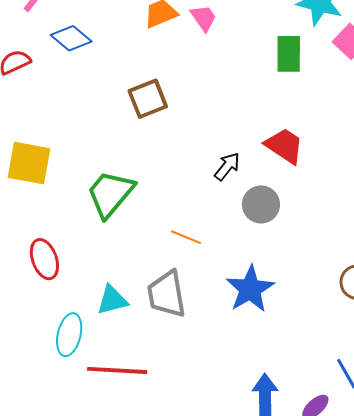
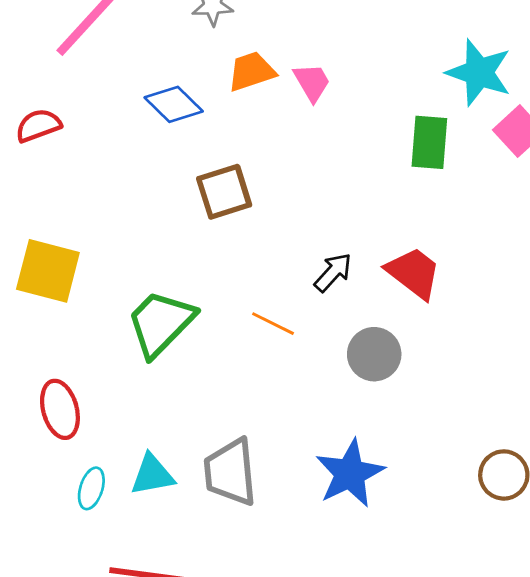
blue diamond: (71, 38) -> (174, 104), moved
black arrow: (227, 166) -> (333, 272), moved
orange line: (186, 237) -> (273, 324), moved
cyan ellipse: (69, 335) -> (91, 488), moved, size x0.7

